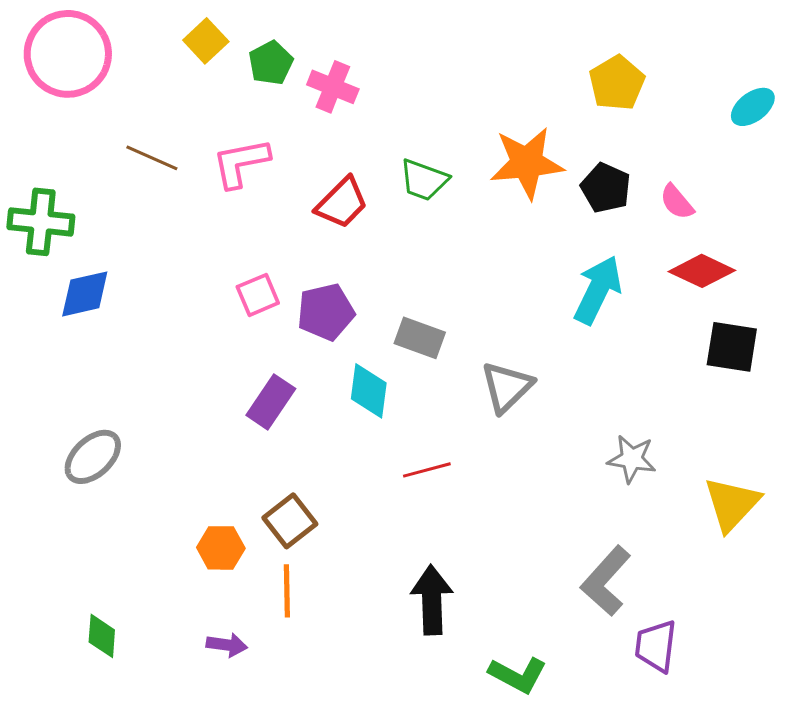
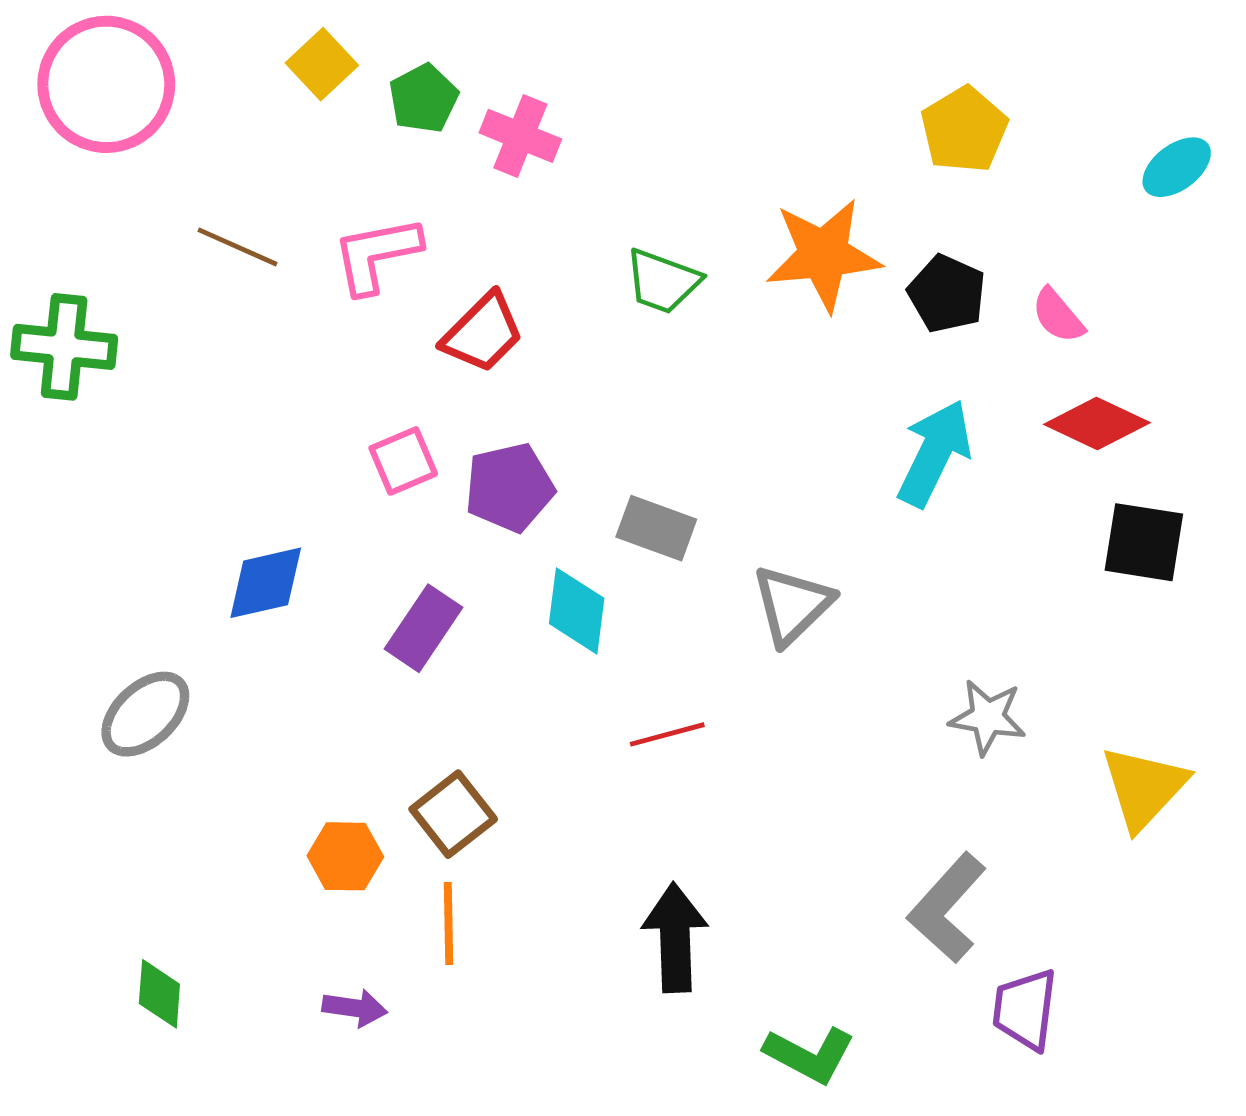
red trapezoid: (342, 203) -> (483, 333), moved
blue diamond: (85, 294) -> (266, 583), moved

